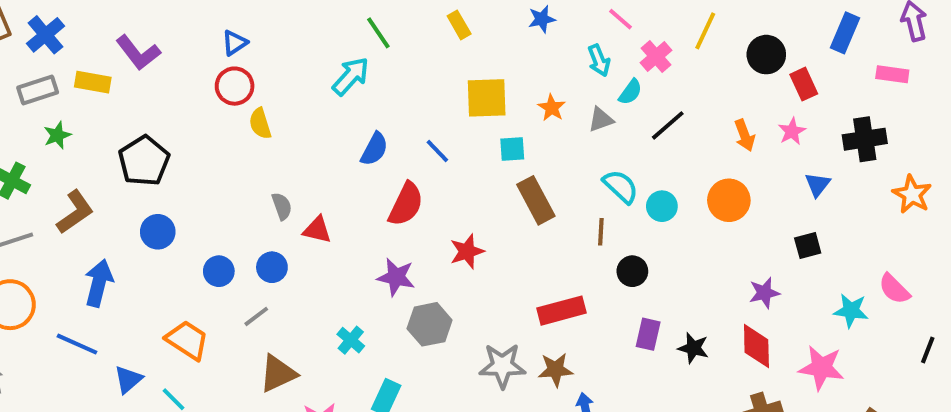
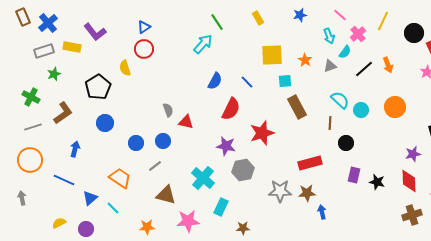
yellow semicircle: (260, 123) -> (125, 68), moved
orange arrow: (745, 135) -> (388, 65), moved
red star: (467, 251) -> (262, 133), size x1.4
blue arrow: (99, 283) -> (75, 149), size x0.7
cyan cross: (351, 340) -> (203, 178), size x1.6
brown triangle: (278, 374) -> (166, 195), turned 40

